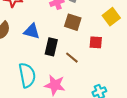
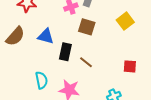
red square: (96, 42) -> (130, 66), moved
cyan semicircle: (27, 75) -> (41, 80), size x0.7

